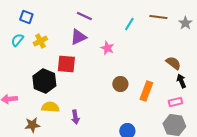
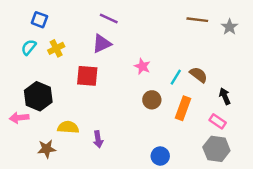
cyan line: (129, 24) -> (176, 77), moved
pink star: (107, 48) -> (142, 66), moved
brown semicircle: (173, 63) -> (198, 75), moved
black hexagon: (44, 81) -> (38, 96), moved
pink rectangle: (175, 102) -> (218, 121), turned 48

